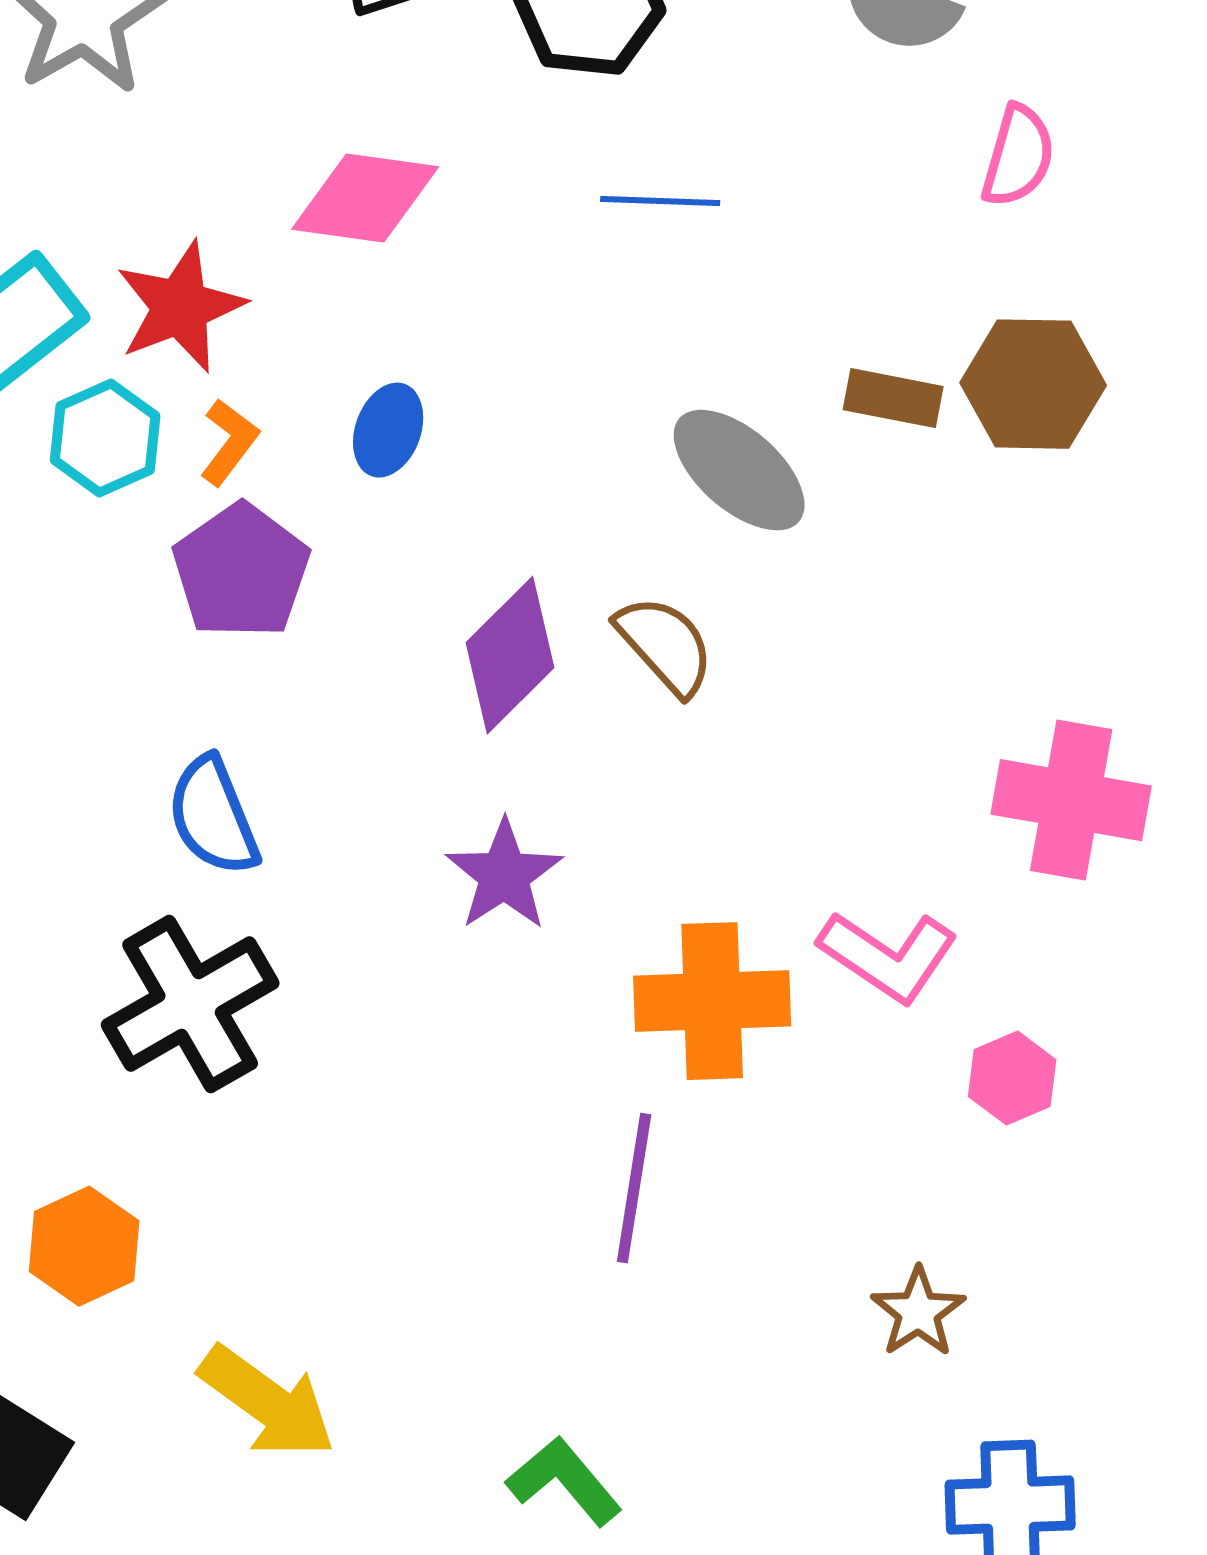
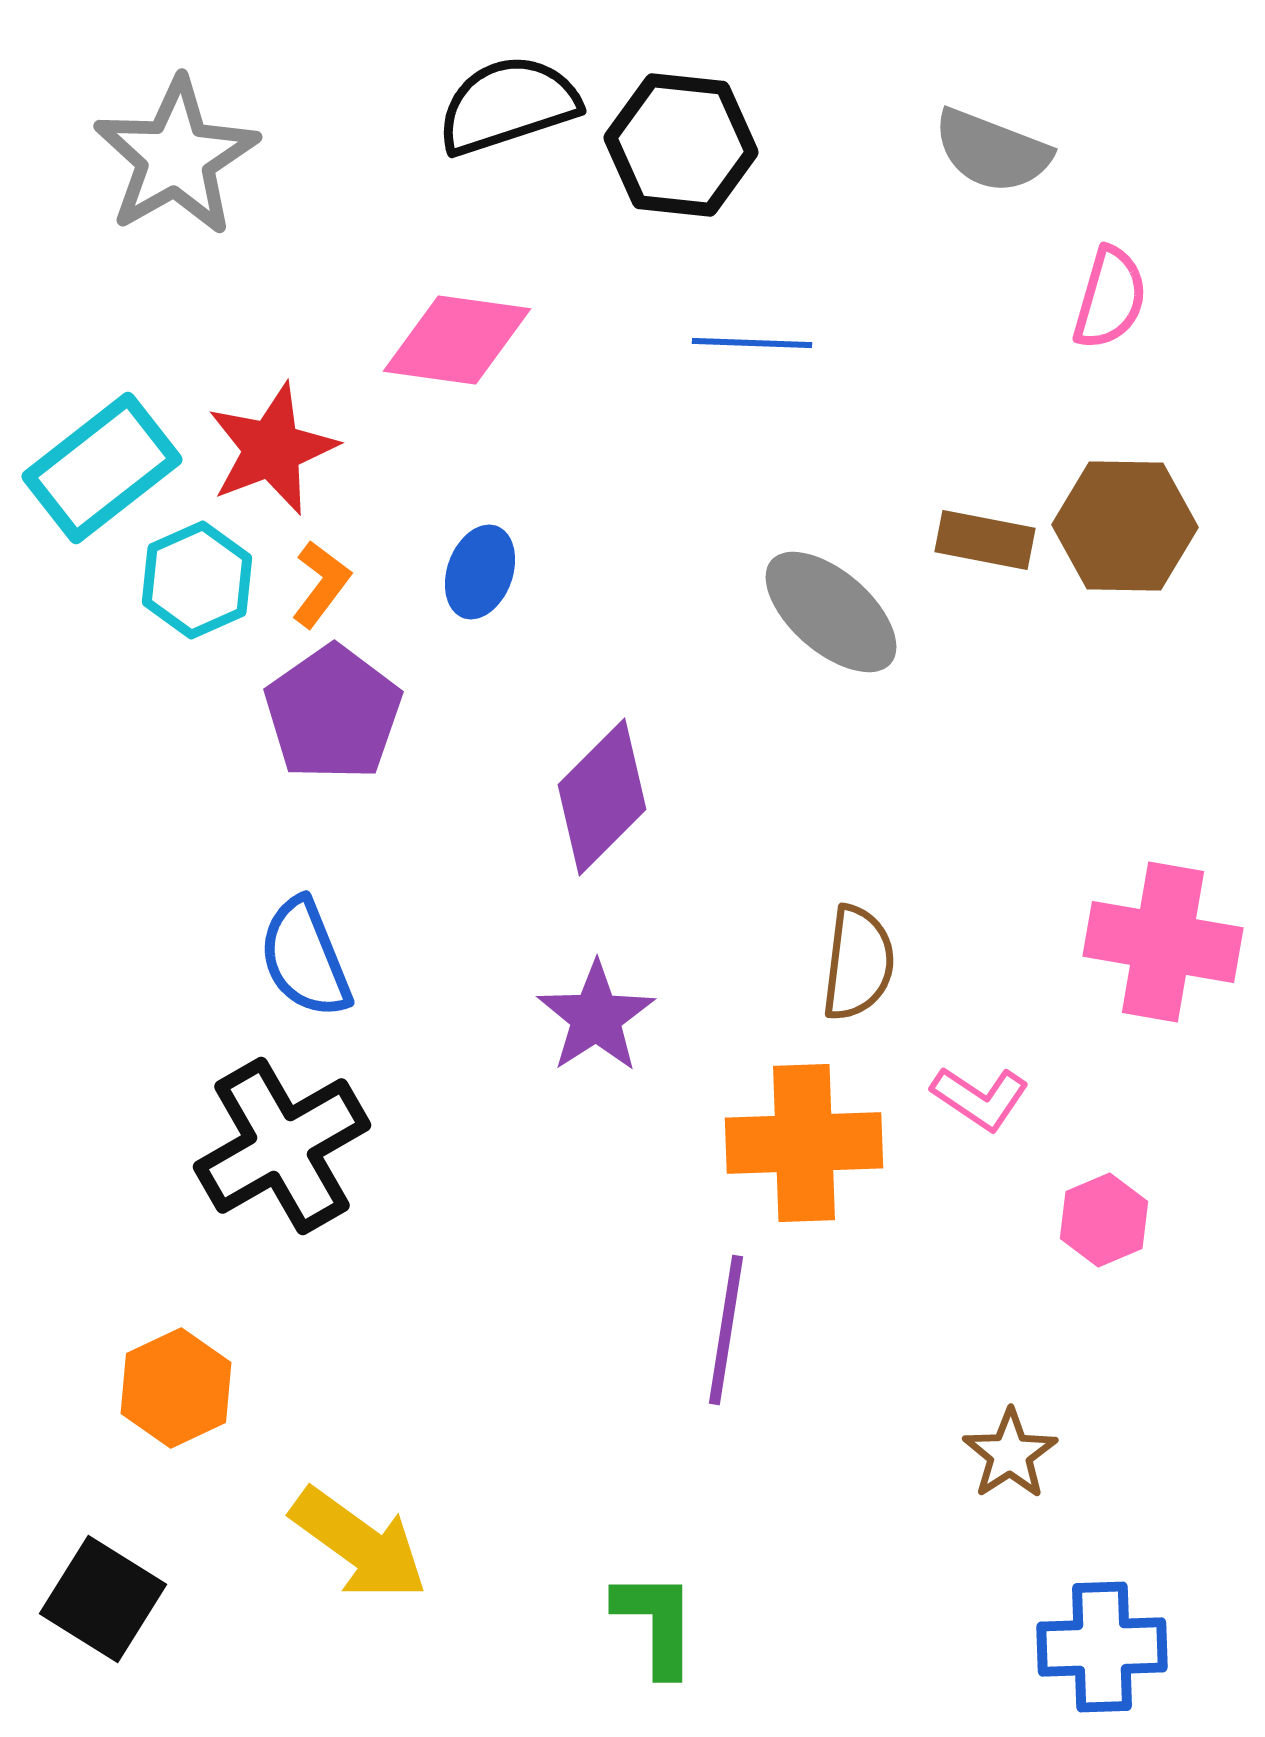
brown semicircle: (665, 645) -> (858, 963), moved, turned 49
pink L-shape: (888, 956) -> (980, 1098), size x0.7
green L-shape: (564, 1481) -> (656, 1623), turned 40

